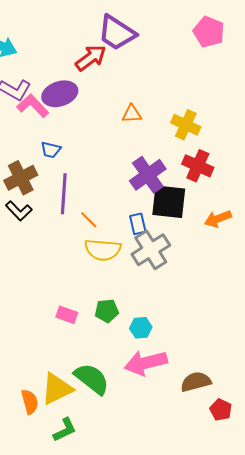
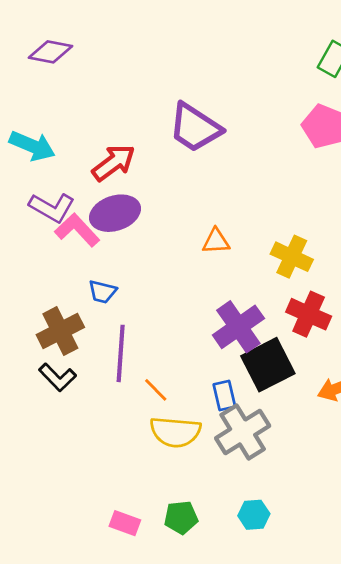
red arrow: (91, 58) -> (114, 163), moved
black square: (169, 202) -> (268, 365), turned -33
cyan hexagon: (141, 328) -> (254, 515), moved

